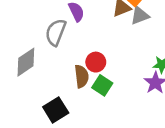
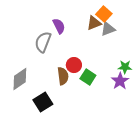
gray diamond: (26, 62) -> (20, 79), moved
green square: (102, 85) -> (88, 77), moved

